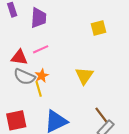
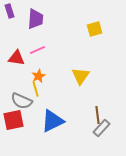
gray semicircle: (24, 77) -> (22, 101), moved
brown line: (102, 115) -> (98, 115), turned 30

